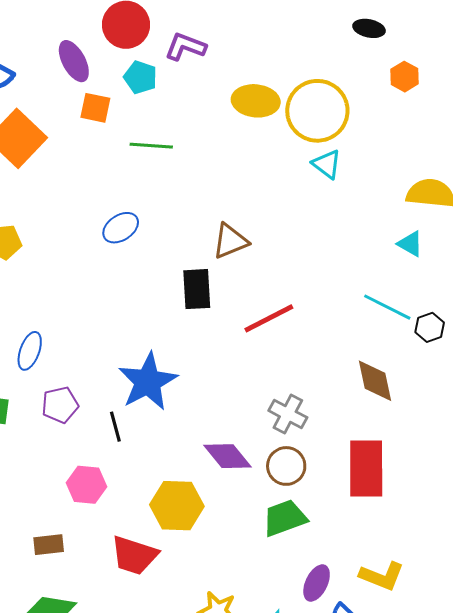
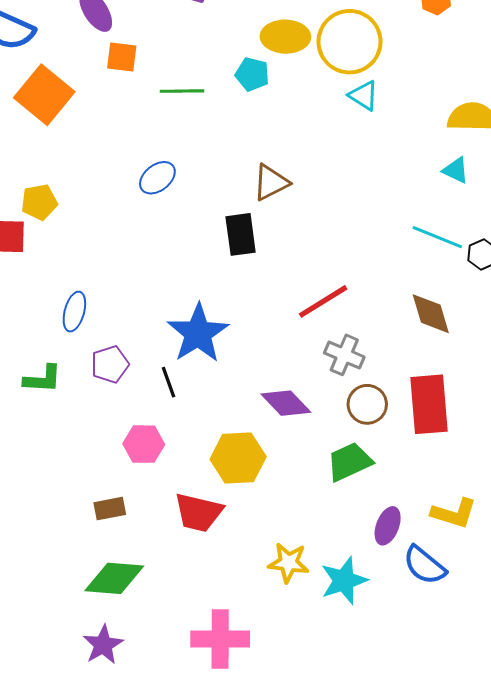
cyan pentagon: (140, 77) -> (252, 74), moved
red line: (269, 318) -> (323, 301), moved
brown circle: (286, 466) -> (367, 404), moved

